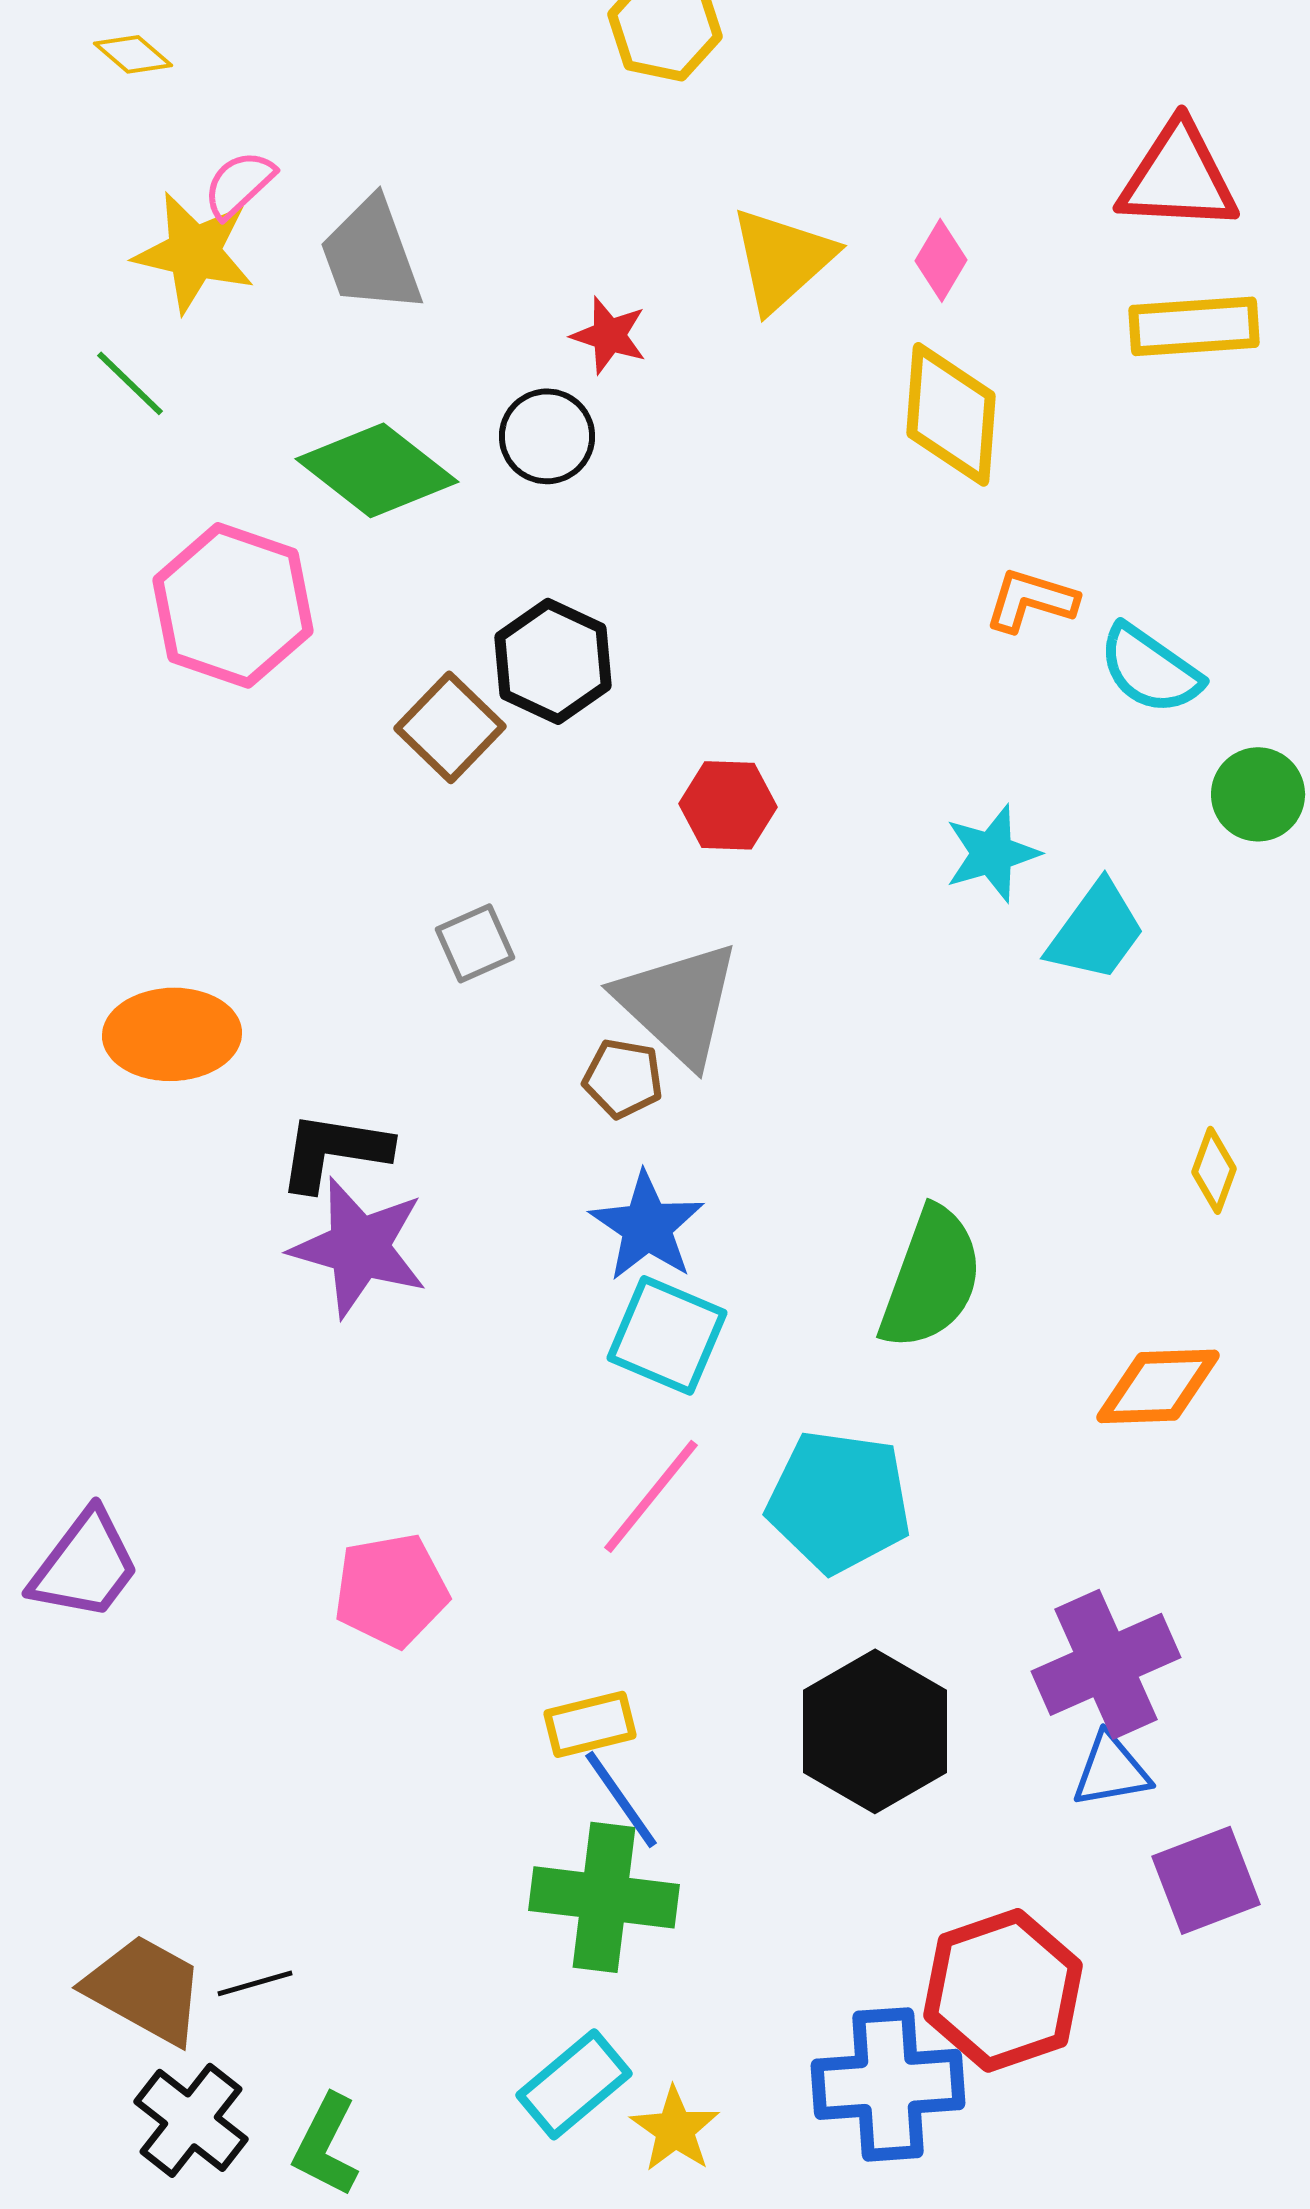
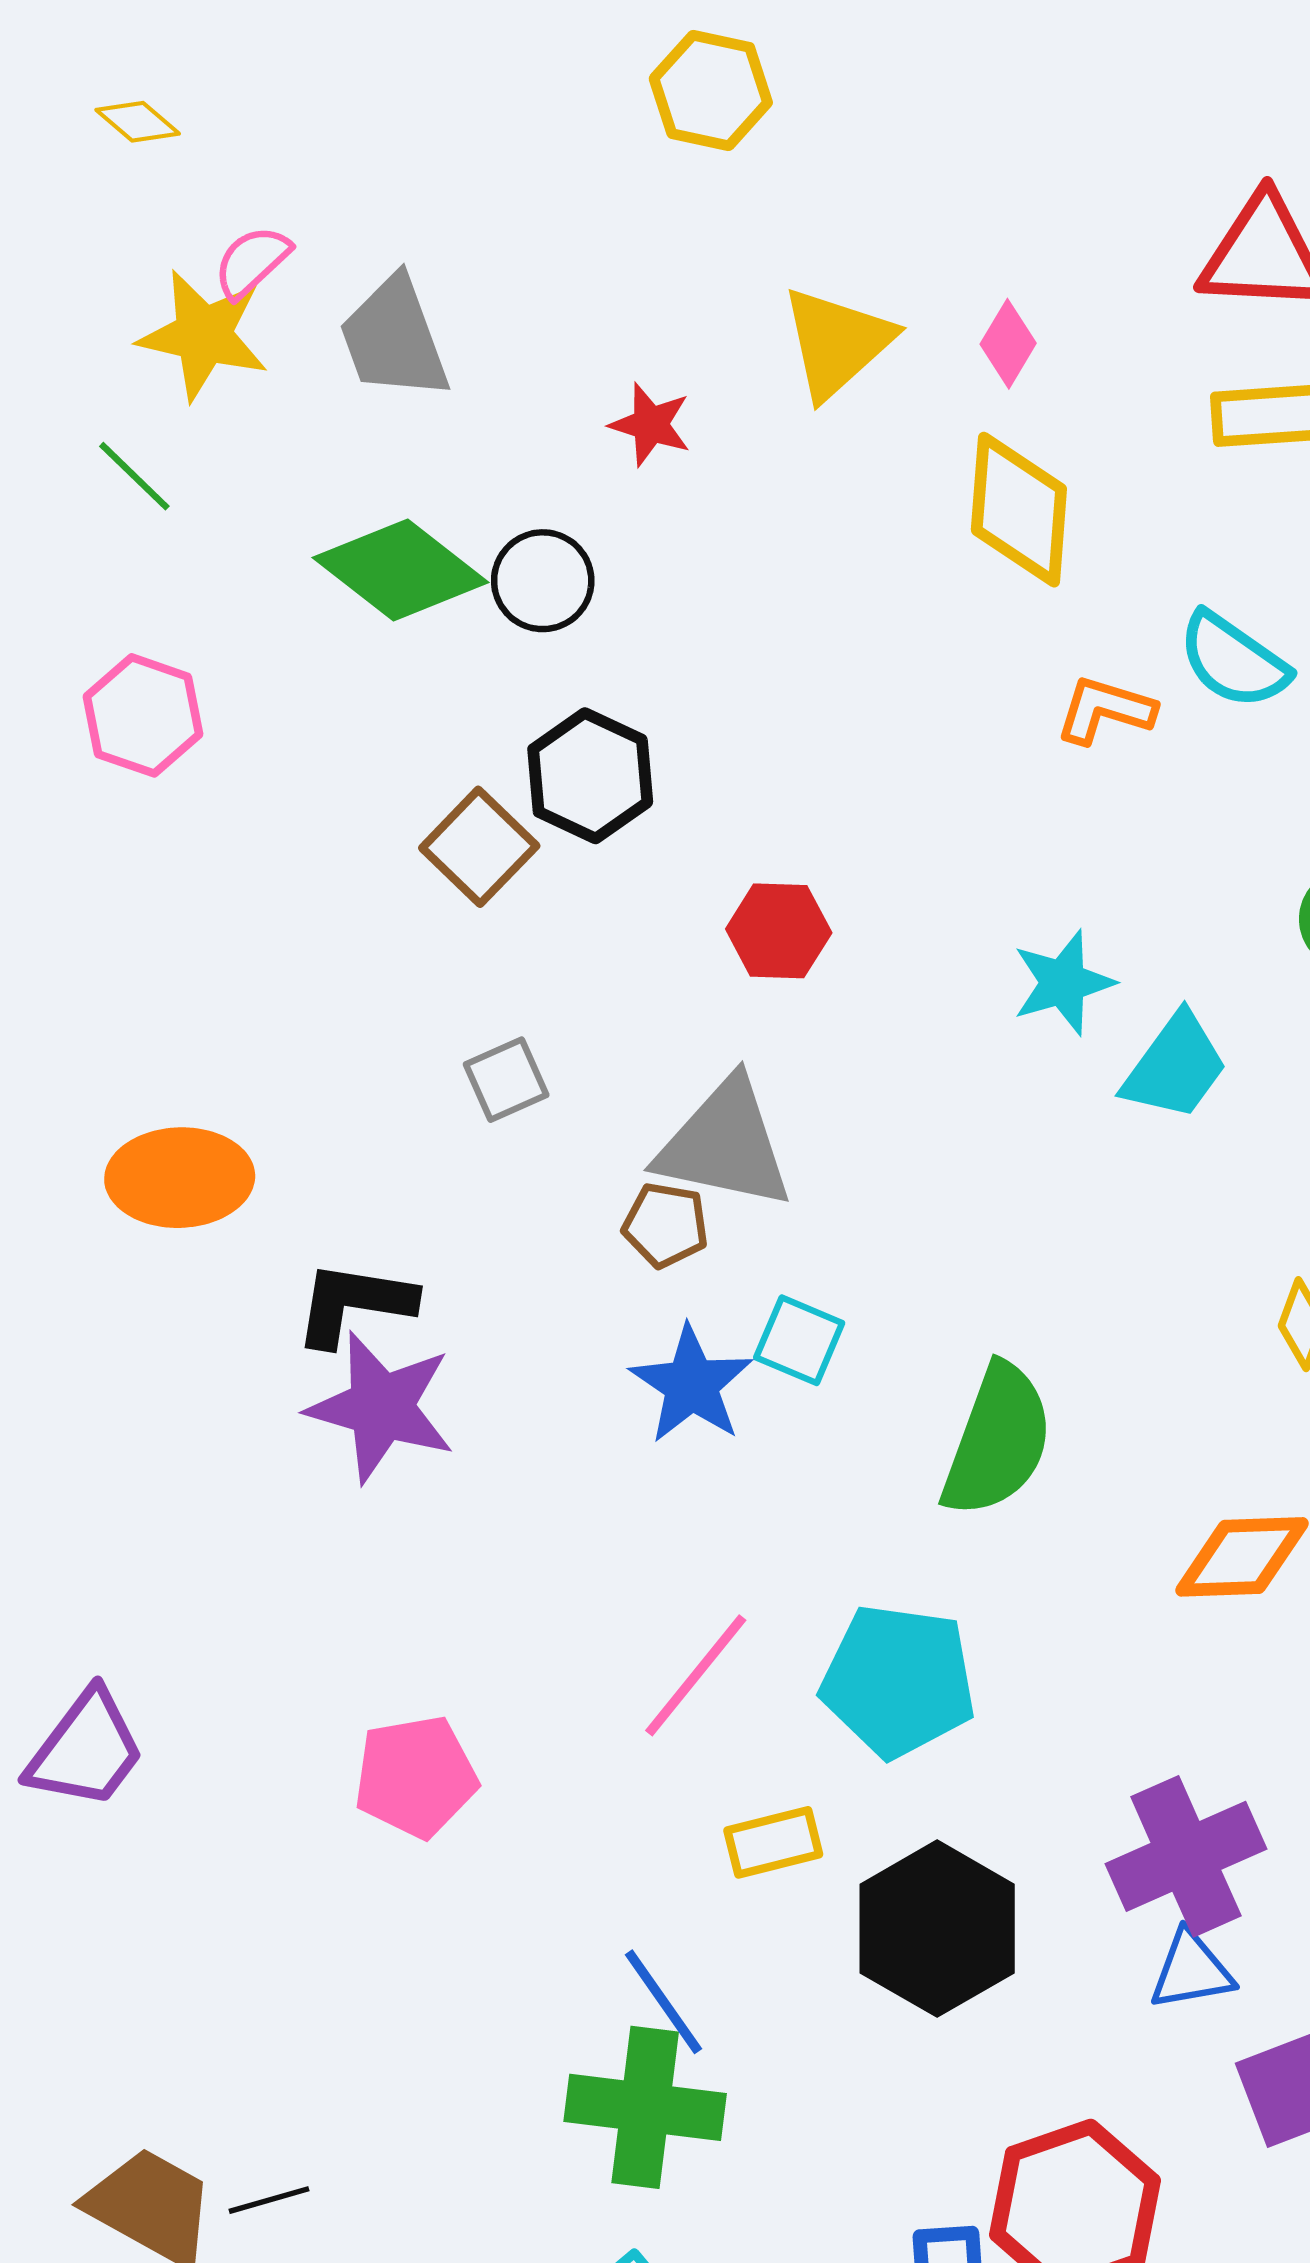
black circle: (547, 436) -> (543, 581), moved
pink hexagon: (233, 605) -> (143, 715), moved, size x0.7
cyan semicircle: (1150, 669) -> (1233, 660), moved
gray triangle: (678, 1003) -> (725, 1144), turned -31
cyan square: (667, 1335) -> (799, 1340), moved, size x0.7
yellow rectangle: (590, 1724) -> (773, 1842), moved

